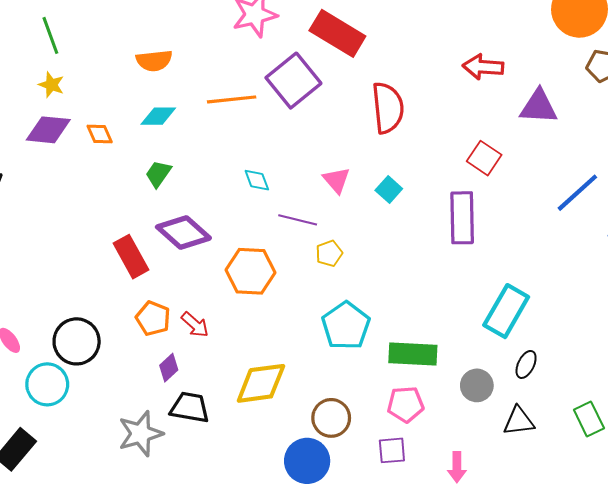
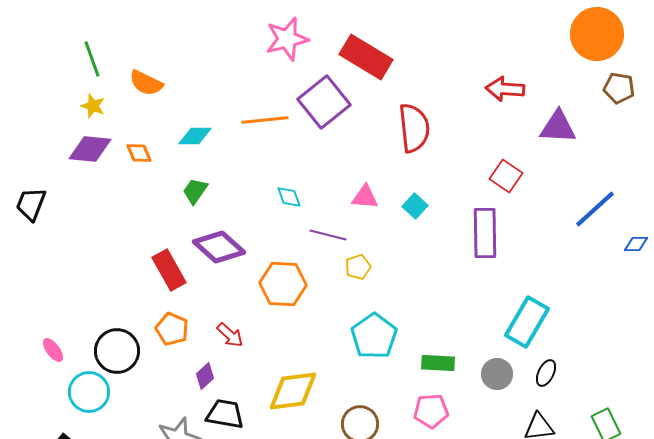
orange semicircle: (154, 61) -> (146, 83), moved, turned 32
pink triangle: (336, 180) -> (365, 197), turned -44
orange pentagon: (153, 318) -> (172, 329), moved
green rectangle: (413, 354) -> (438, 363), size x0.7
gray circle: (477, 385) -> (497, 374), moved

